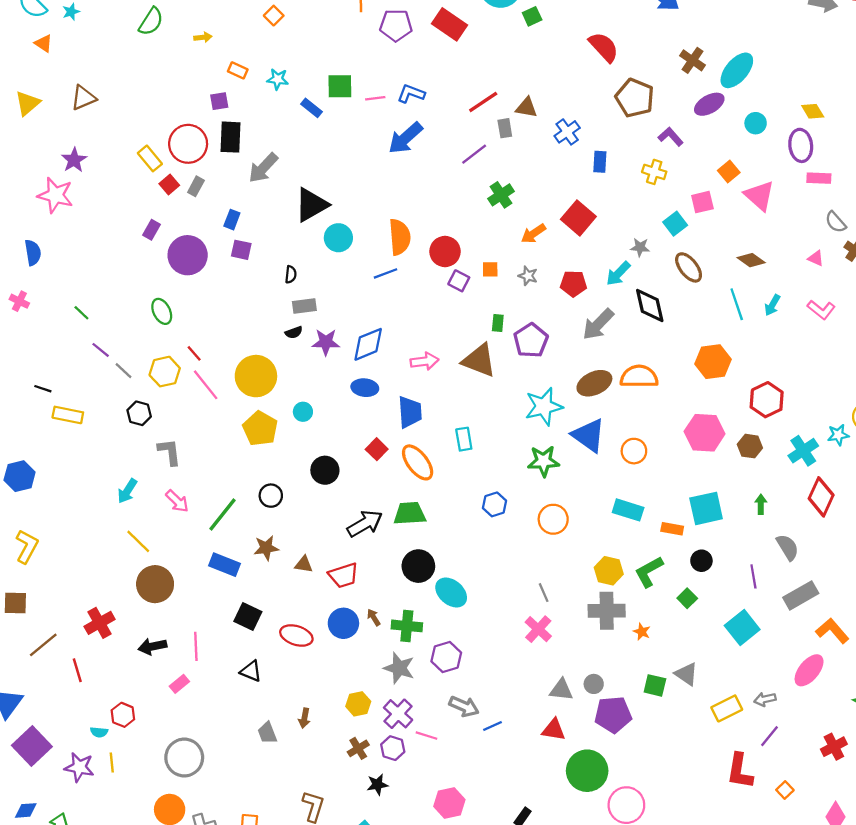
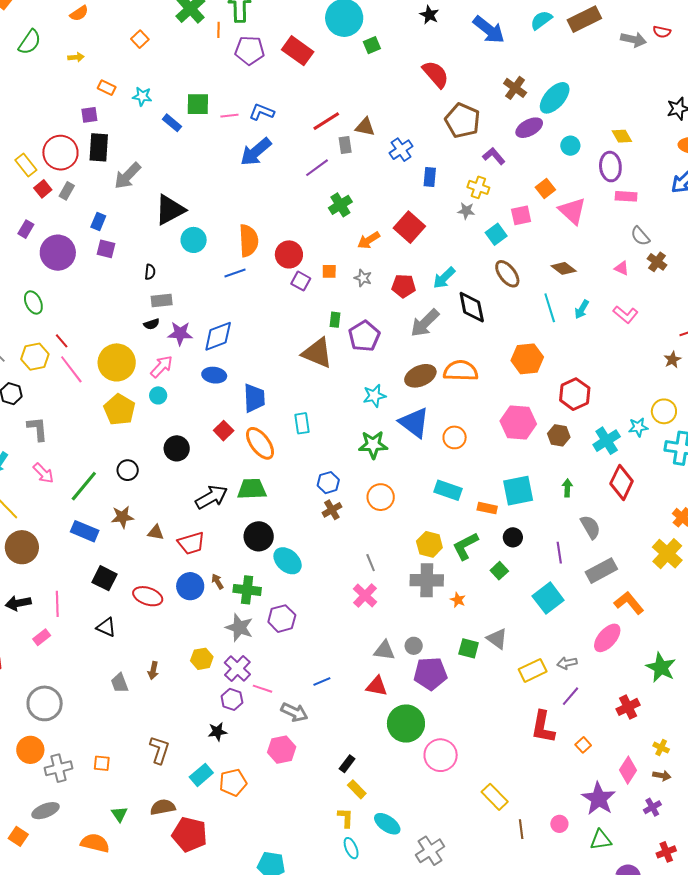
gray star: (640, 247) -> (466, 211), moved
pink arrow: (424, 361) -> (162, 367), moved, turned -40
cyan star: (544, 406) -> (374, 396), size x0.7
gray arrow: (464, 706) -> (294, 712), moved
brown cross: (358, 748) -> (332, 510), moved

